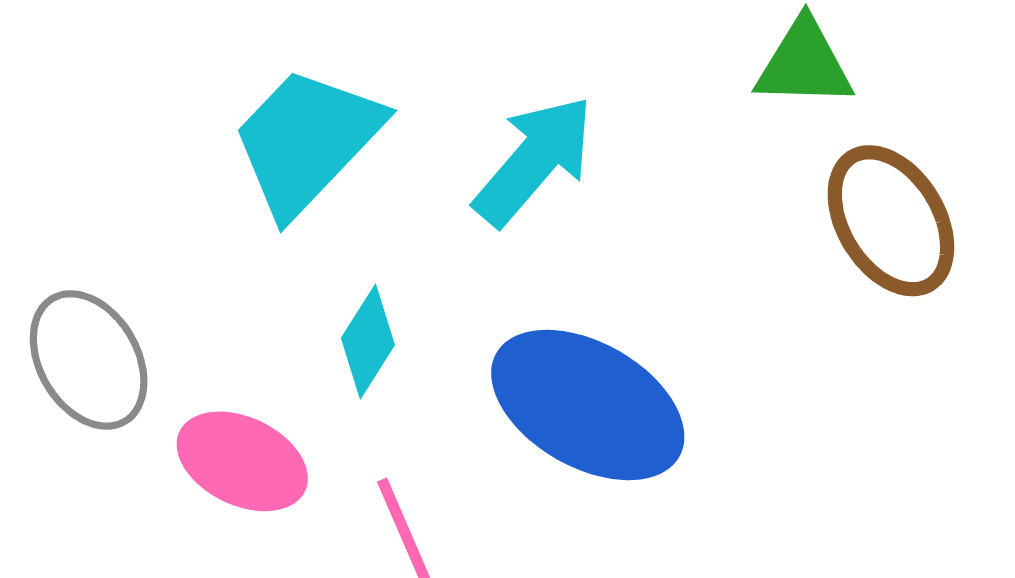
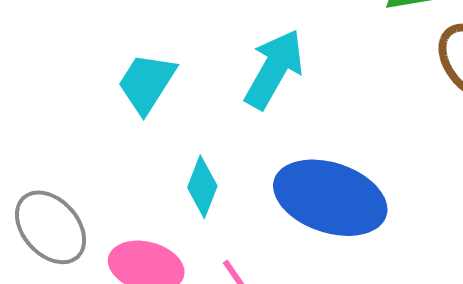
cyan trapezoid: (307, 141) -> (147, 83), size x0.7

